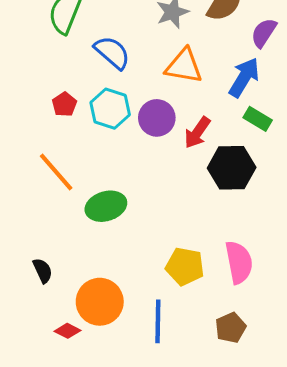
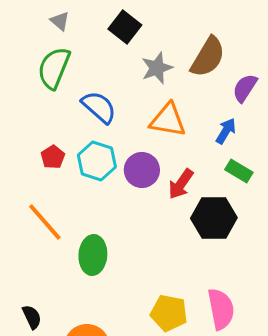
blue arrow: (244, 77) -> (226, 131), size x0.7
green ellipse: (106, 206) -> (93, 255), turned -69

